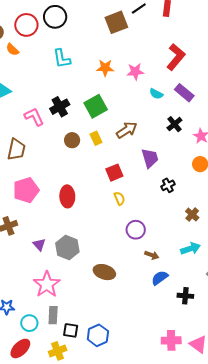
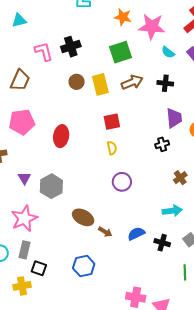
pink star: (135, 72) -> (152, 27), size x1.5
green square: (96, 106) -> (121, 52), moved
black cross: (174, 124) -> (165, 83), moved, turned 35
yellow rectangle: (96, 138) -> (100, 84), size x1.5
purple trapezoid: (150, 158) -> (174, 118), moved
brown arrow: (152, 255) -> (105, 232), moved
black cross: (185, 296) -> (162, 243), moved
blue hexagon: (98, 335) -> (84, 266), moved

